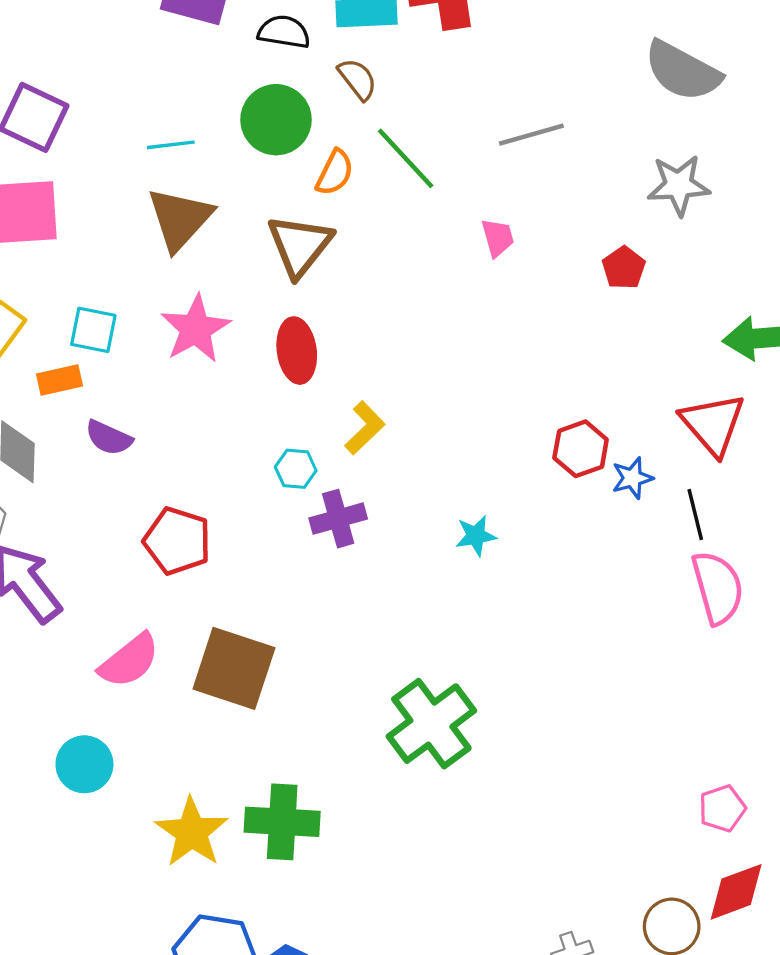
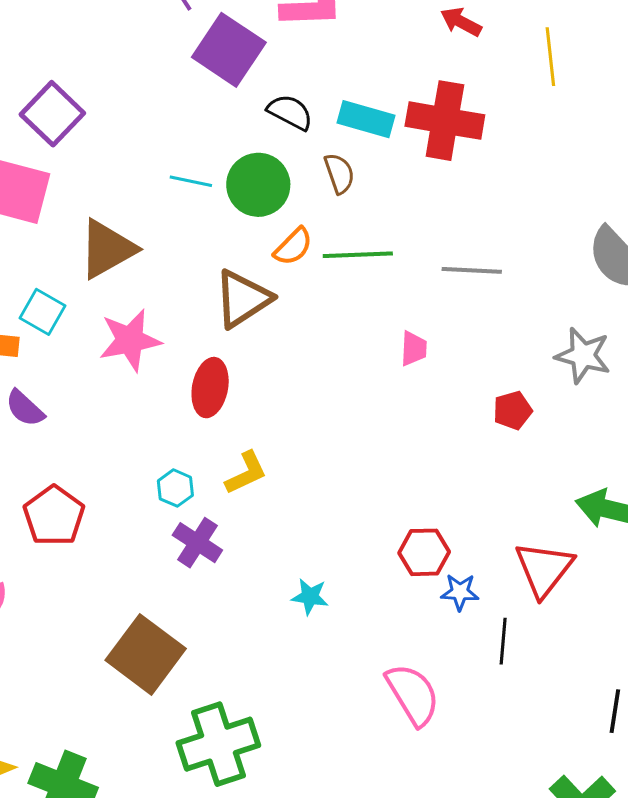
cyan line: (171, 145) -> (191, 181), moved
green line: (406, 158) -> (358, 255), turned -68
brown triangle: (180, 219) -> (107, 249), moved
purple cross: (338, 519) -> (197, 543), turned 30
pink semicircle: (718, 588) -> (413, 695), moved, turned -34
brown square: (234, 668) -> (146, 654), moved

